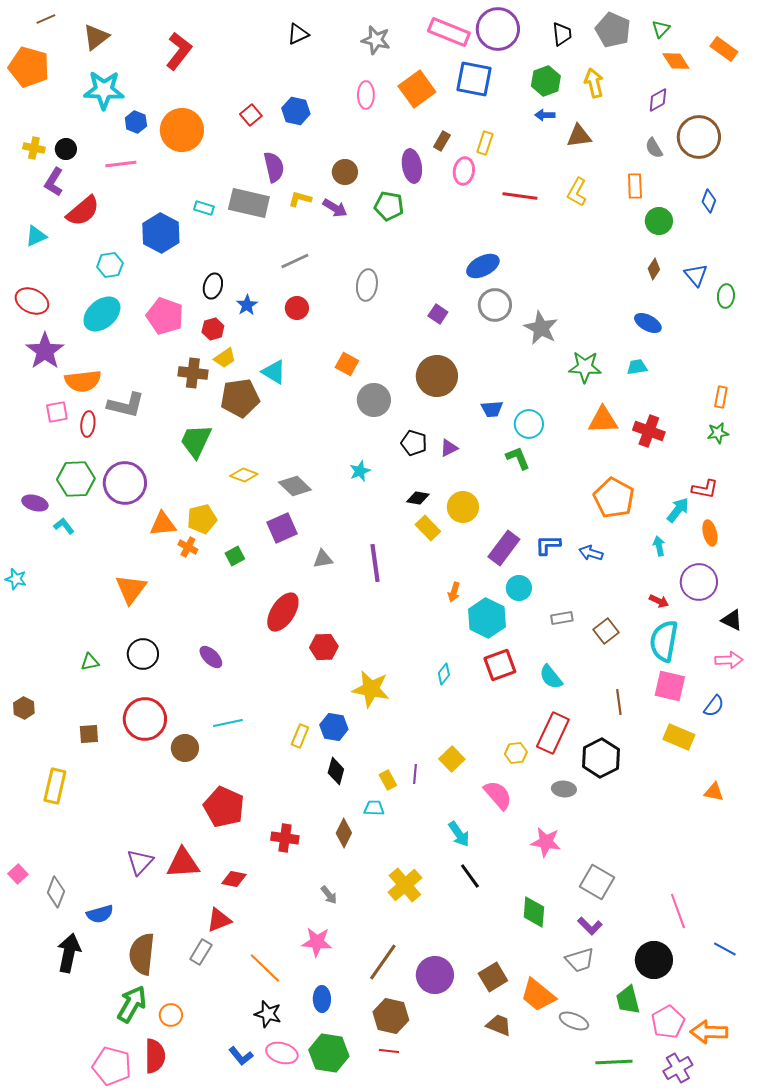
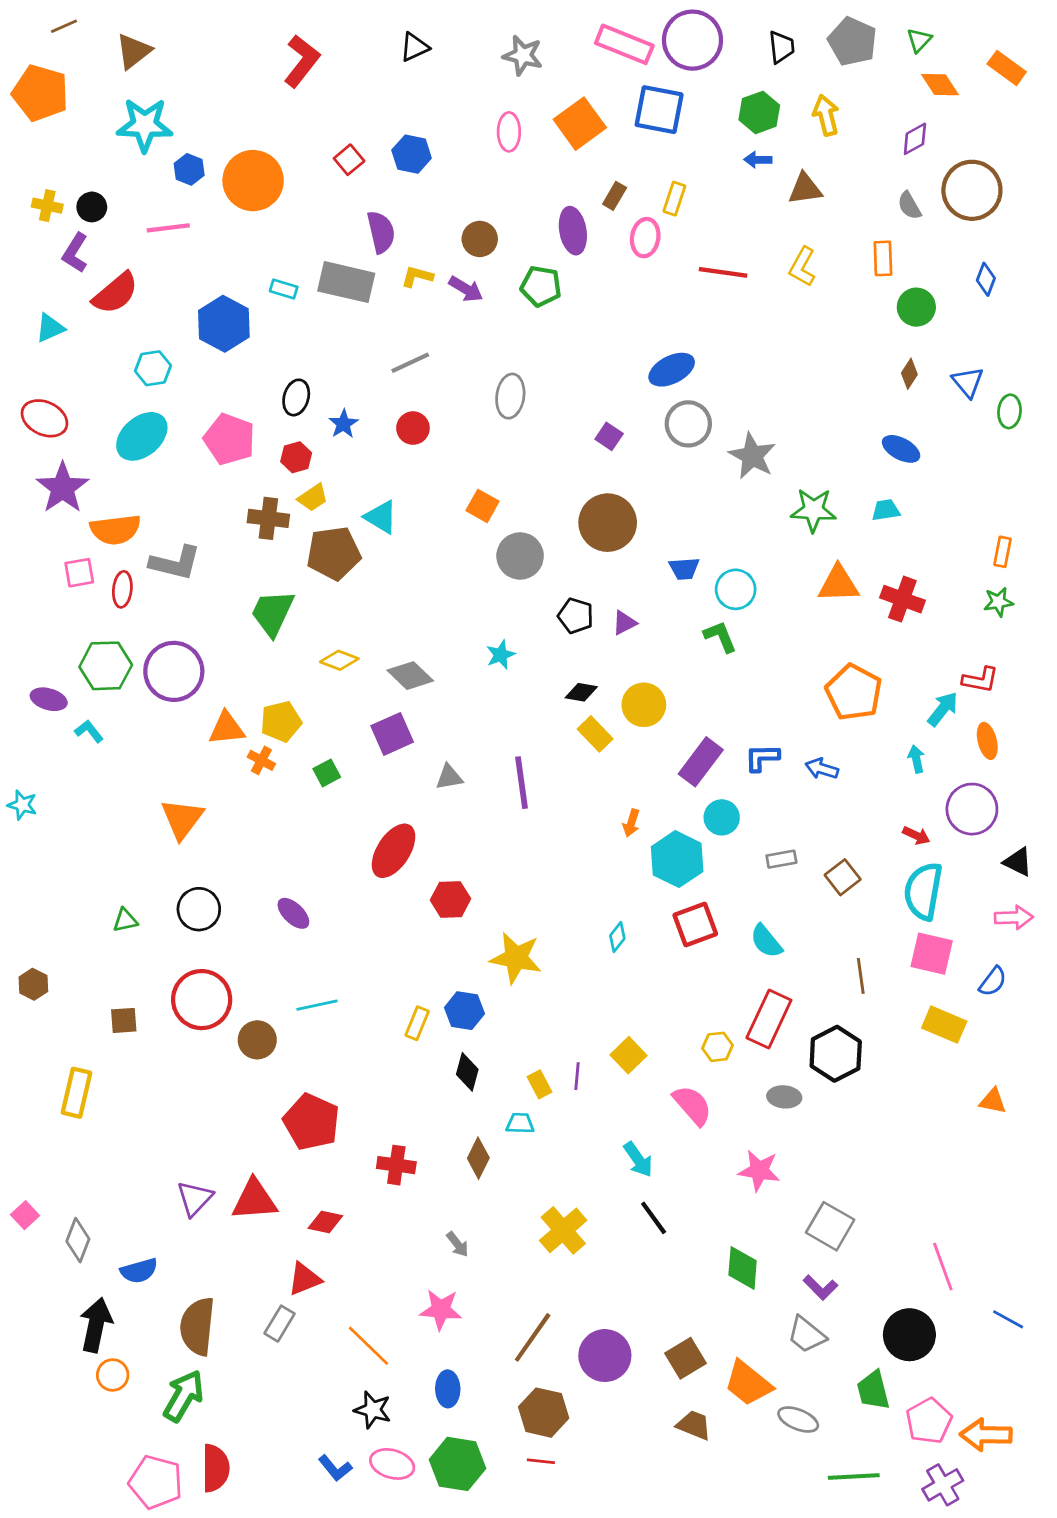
red L-shape: (179, 51) -> (302, 61), moved
gray trapezoid: (580, 960) -> (806, 1335), turned 56
orange circle: (171, 1015) -> (113, 1375), moved

